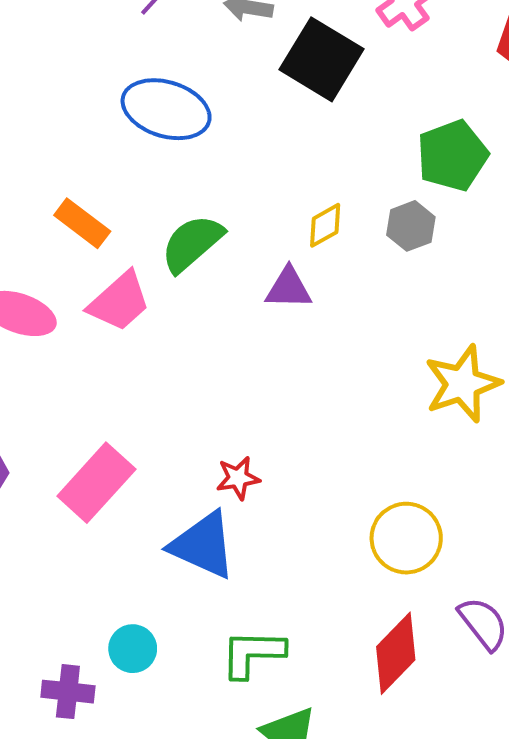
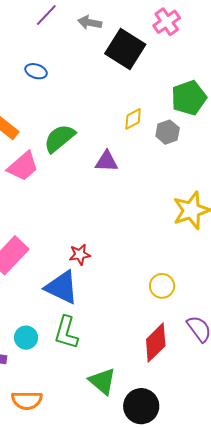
blue ellipse: (166, 109) -> (36, 71), moved, size x0.5
yellow diamond: (325, 225) -> (133, 119), moved
yellow circle: (406, 538) -> (162, 286), size x0.7
green L-shape: (253, 654) -> (66, 332), moved, turned -76

